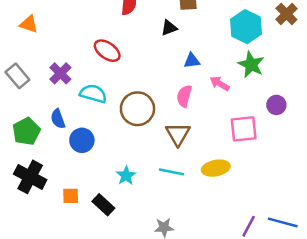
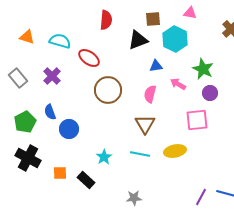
cyan hexagon: (246, 27) -> (175, 39), moved
black triangle: (169, 28) -> (138, 40), size x1.5
cyan semicircle: (93, 94) -> (60, 41), moved
purple circle: (276, 105) -> (210, 93), moved
brown circle: (137, 109) -> (108, 90), moved

